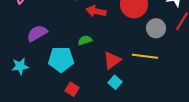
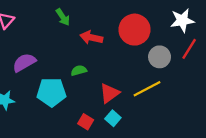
yellow line: (145, 56) -> (147, 89), turned -35
red square: (72, 89) -> (86, 122), moved

